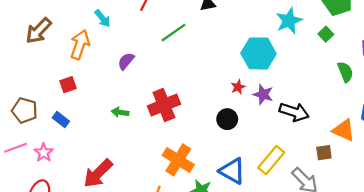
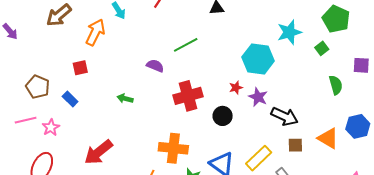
green line: (173, 33) -> (186, 45), moved
purple semicircle: (126, 61) -> (155, 66), moved, turned 66
red cross: (164, 105) -> (188, 96), moved
brown square: (324, 153) -> (295, 145), moved
orange cross: (178, 160) -> (173, 148), turned -32

